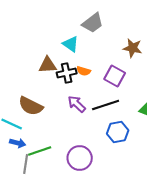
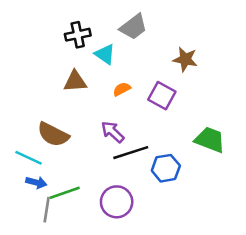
orange semicircle: (84, 71) -> (122, 89), turned 136
black cross: (67, 73) -> (78, 35), moved
black line: (106, 105) -> (131, 153), moved

